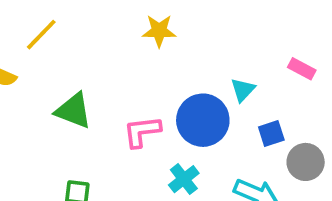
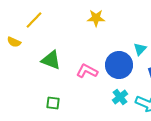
pink L-shape: (142, 132) -> (87, 71), turned 35
cyan cross: (184, 179) -> (120, 97), moved

